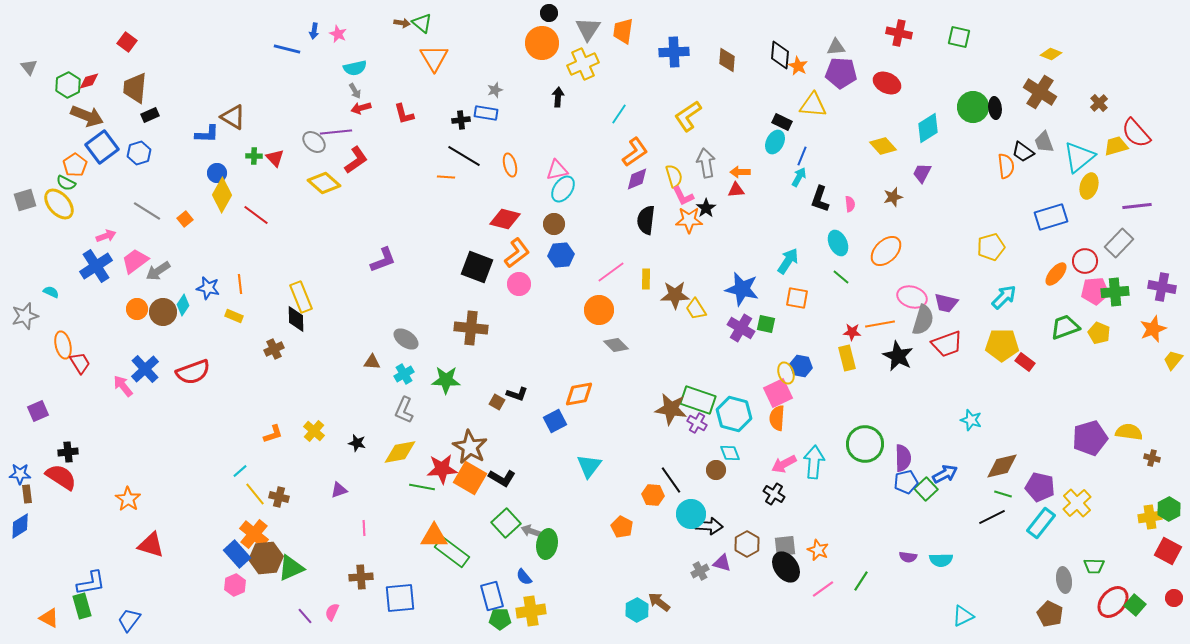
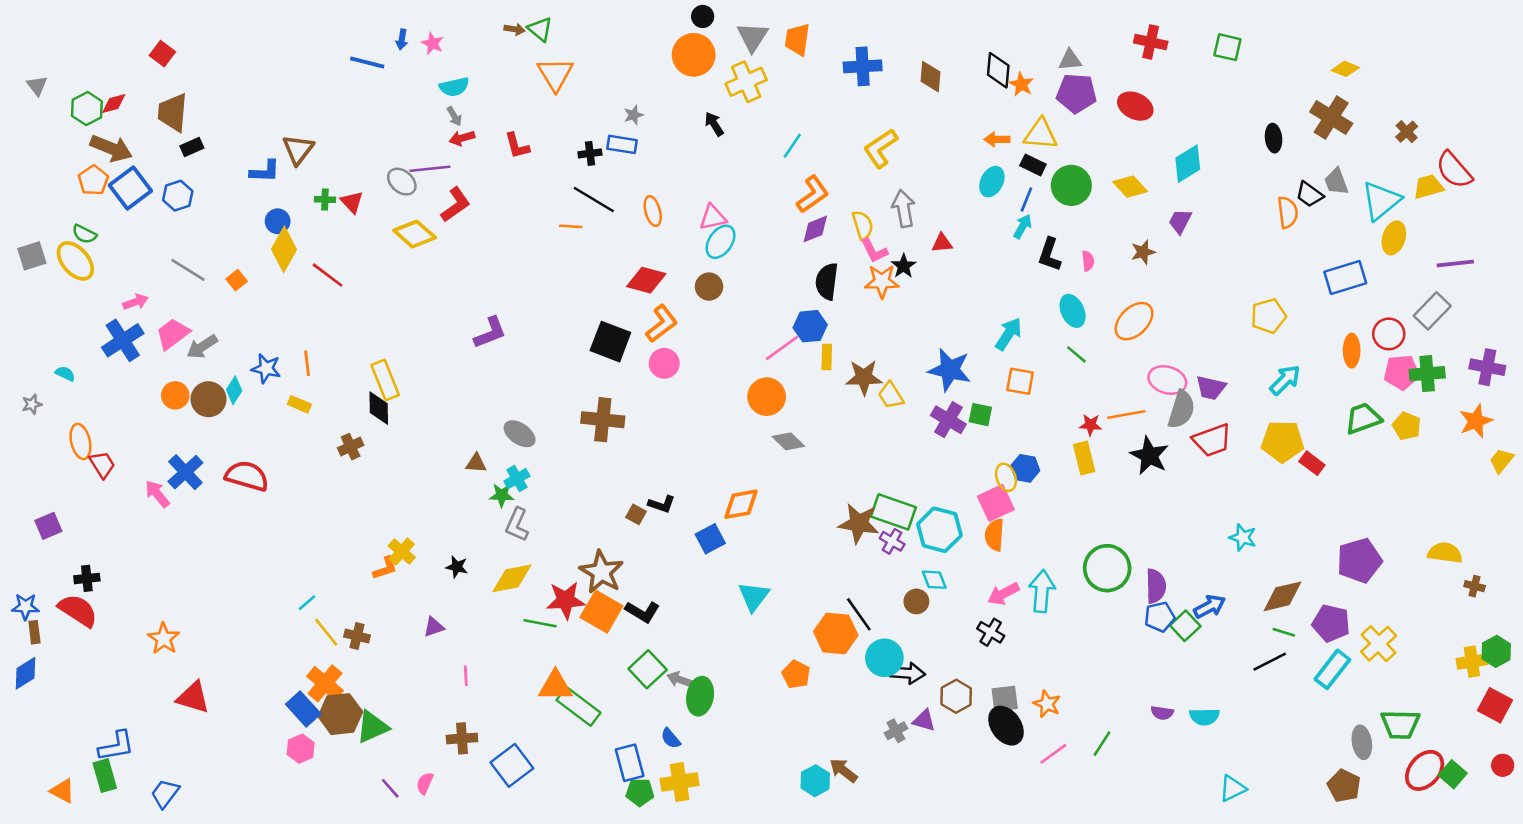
black arrow: (558, 97) -> (714, 124), turned -36
green circle: (973, 107) -> (1071, 185), moved
brown triangle: (233, 117) -> (298, 150), turned 36
black rectangle: (782, 122) -> (1033, 165), moved
orange pentagon: (75, 165) -> (93, 180), moved
orange arrow: (740, 172) -> (997, 139), moved
blue hexagon: (561, 255) -> (810, 326), moved
orange ellipse: (1056, 274) -> (1352, 351), turned -40
gray star: (25, 316) -> (32, 404), size x0.6
red semicircle: (193, 372) -> (247, 476), turned -144
green star: (446, 380) -> (502, 495), moved, size x0.7
orange L-shape: (273, 434) -> (385, 568), moved
purple pentagon: (1090, 438) -> (1359, 560), moved
orange hexagon: (653, 495) -> (836, 633), size x1.5
green trapezoid: (1094, 566) -> (1400, 724), size x1.5
blue square: (400, 598) -> (512, 765), turned -32

